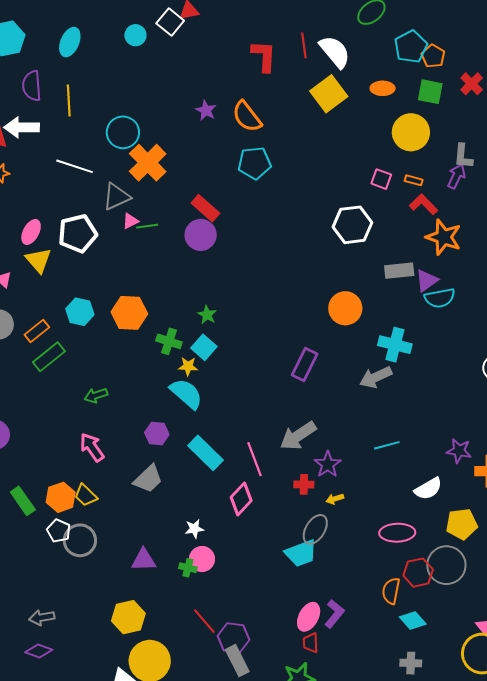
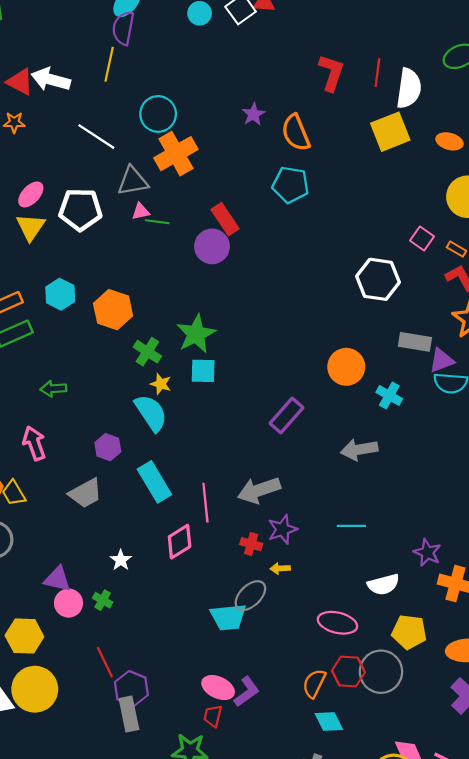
white semicircle: (335, 52) -> (409, 88), turned 33
purple semicircle: (32, 86) -> (123, 28), moved
green star: (207, 315) -> (196, 334), size x1.8
cyan cross: (395, 345) -> (389, 395), moved, size x0.7
cyan square: (204, 347) -> (203, 371), moved, turned 35
white star: (194, 529) -> (121, 560), turned 30
pink circle: (202, 559) -> (69, 603), moved
pink ellipse: (309, 617) -> (218, 688), turned 72

